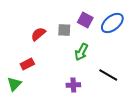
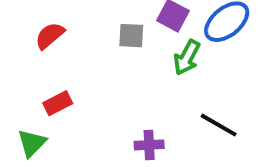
red semicircle: (38, 34) -> (50, 36), moved
green arrow: (81, 52) -> (187, 57), moved

